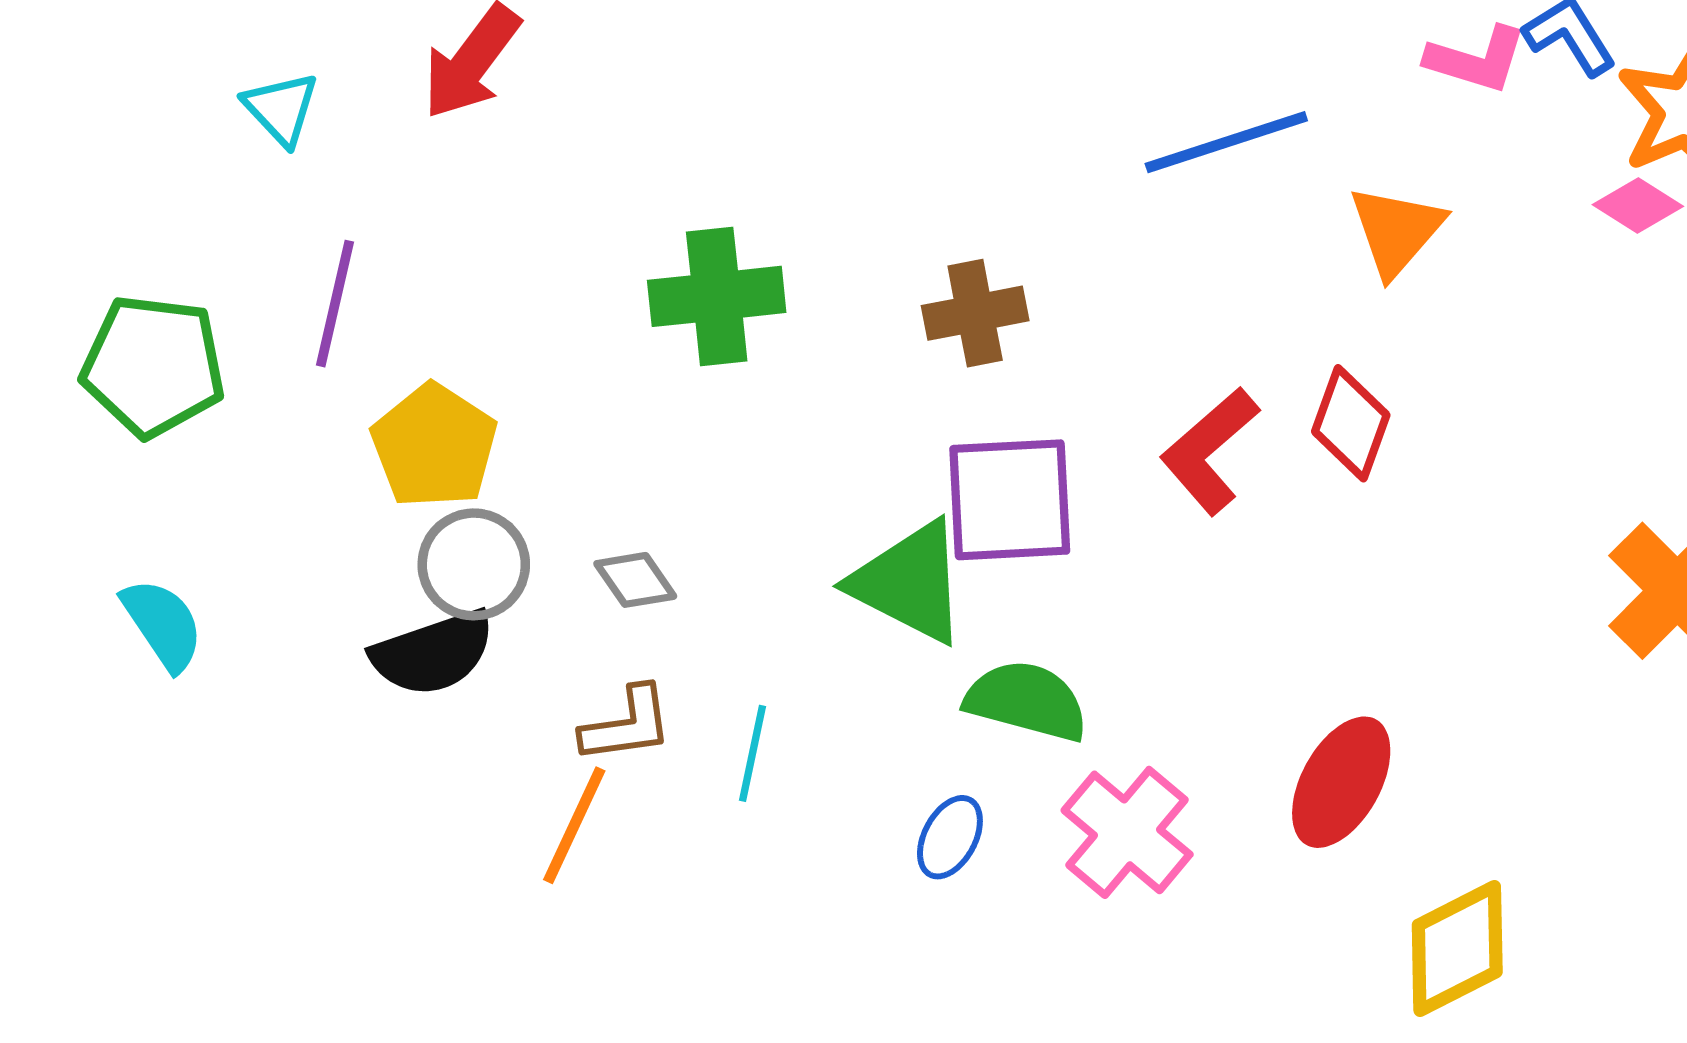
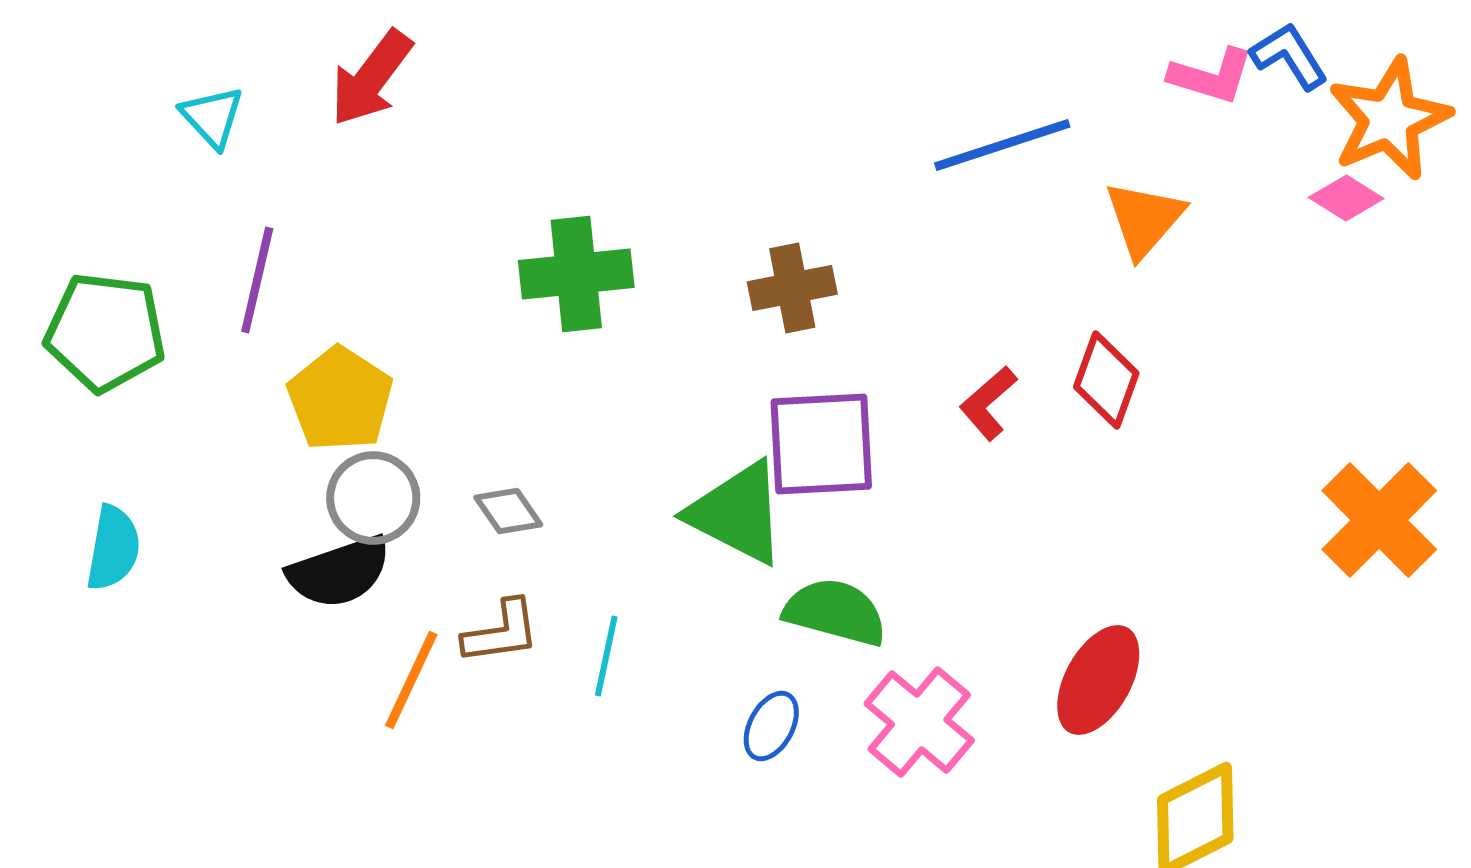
red L-shape: (1210, 451) -> (988, 403), size x0.7
cyan semicircle: (163, 624) -> (113, 548), turned 44
orange line: (574, 825) -> (411, 680), moved

